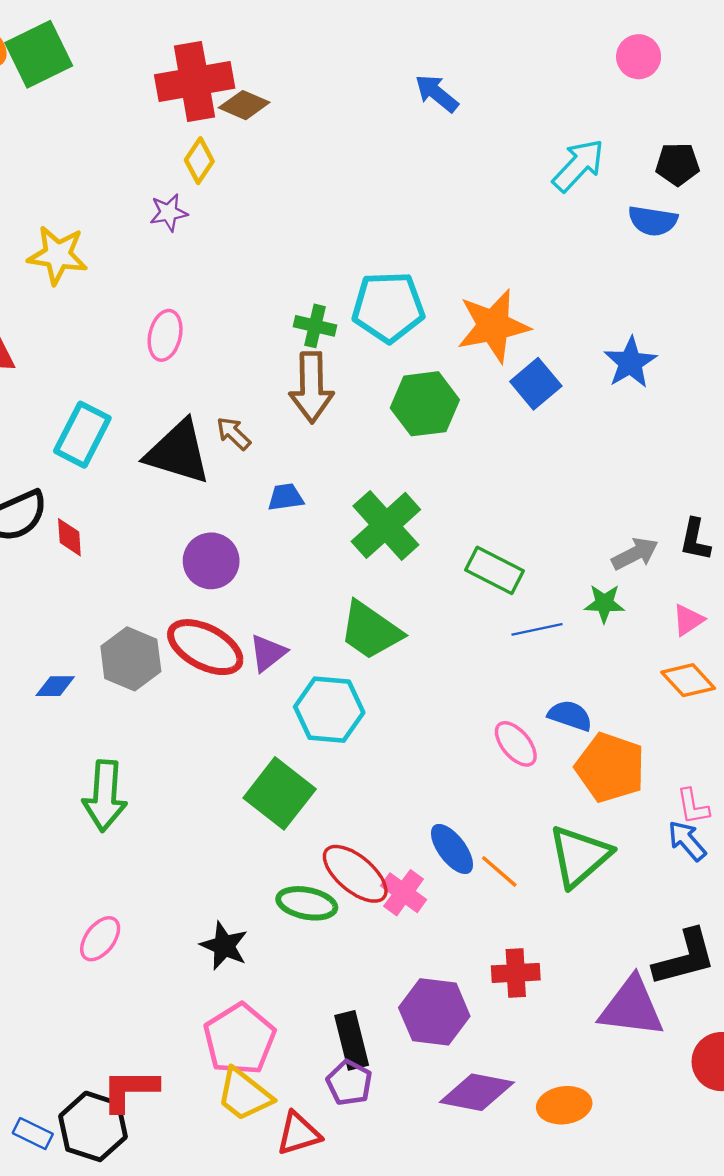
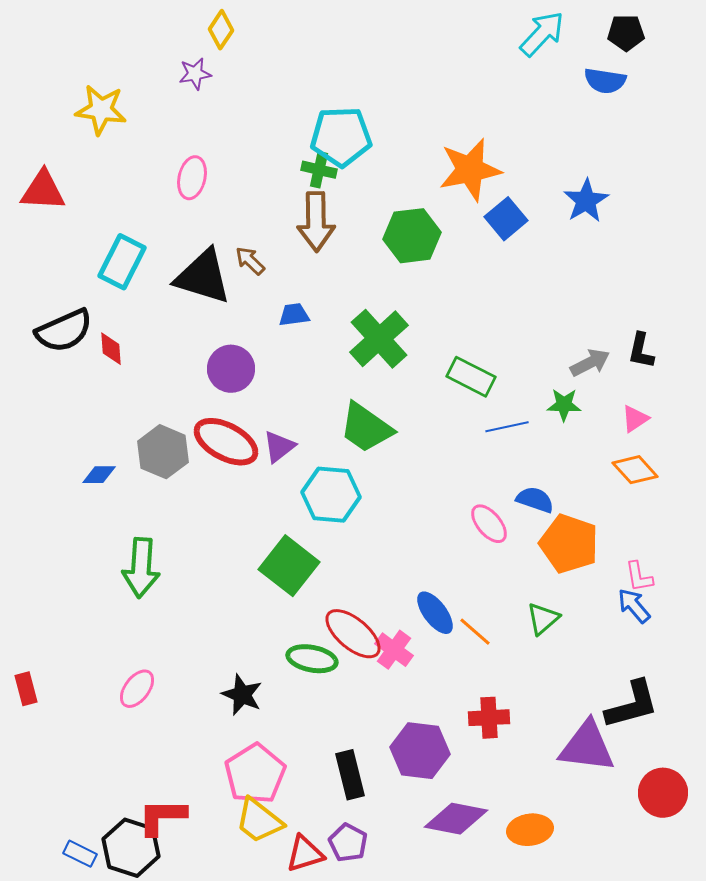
cyan pentagon: (388, 307) -> (341, 137), moved
green triangle: (580, 856) -> (543, 619), size x0.6
purple pentagon: (349, 1083) -> (348, 843), moved

